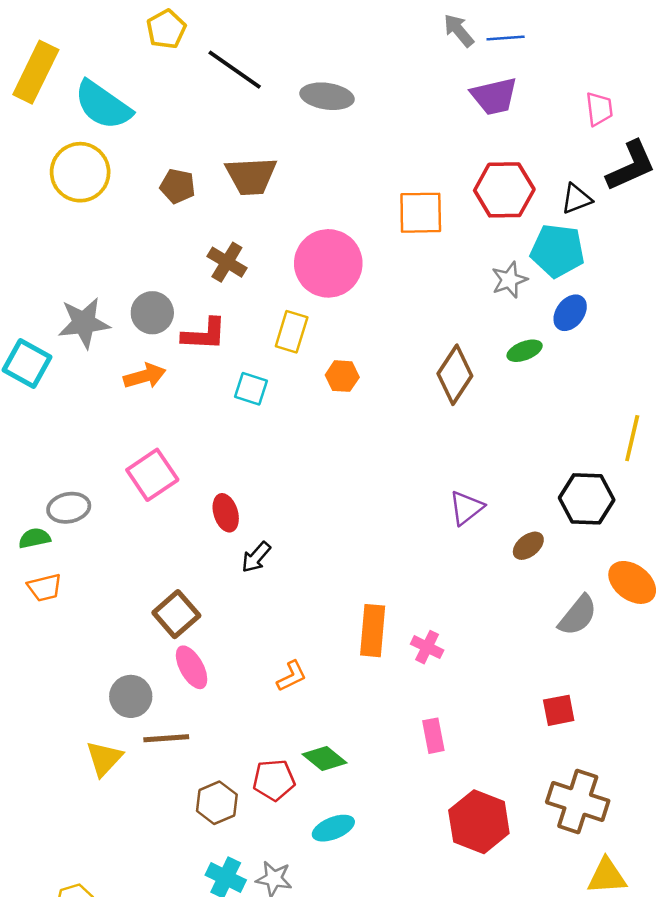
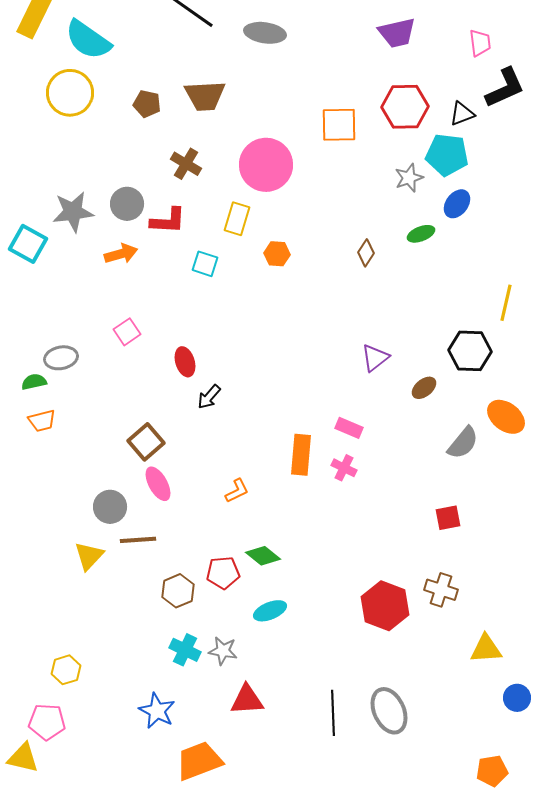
brown diamond: (455, 375) -> (366, 253), size x0.6
pink square: (152, 475) -> (127, 332), size x0.7
pink rectangle: (433, 736) -> (349, 428), moved, turned -56
brown cross: (578, 802) -> (441, 590), moved, size x0.7

